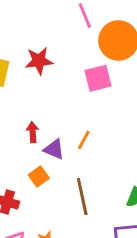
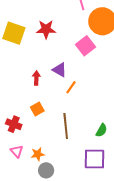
pink square: (98, 78) -> (85, 46), turned -30
purple triangle: (54, 149) -> (60, 70), moved

